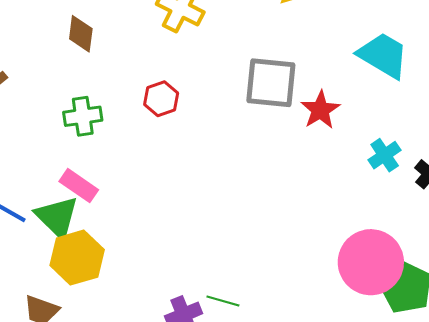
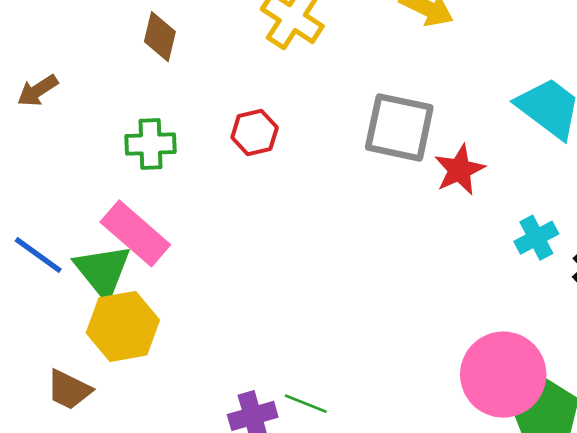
pink rectangle: (79, 186) -> (135, 233), size x1.4

